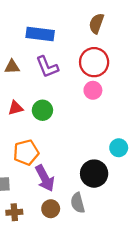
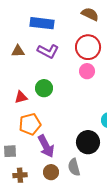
brown semicircle: (96, 23) -> (90, 14), turned 96
purple L-shape: (47, 67) -> (48, 51), turned -40
red triangle: (16, 108) -> (21, 97), moved

